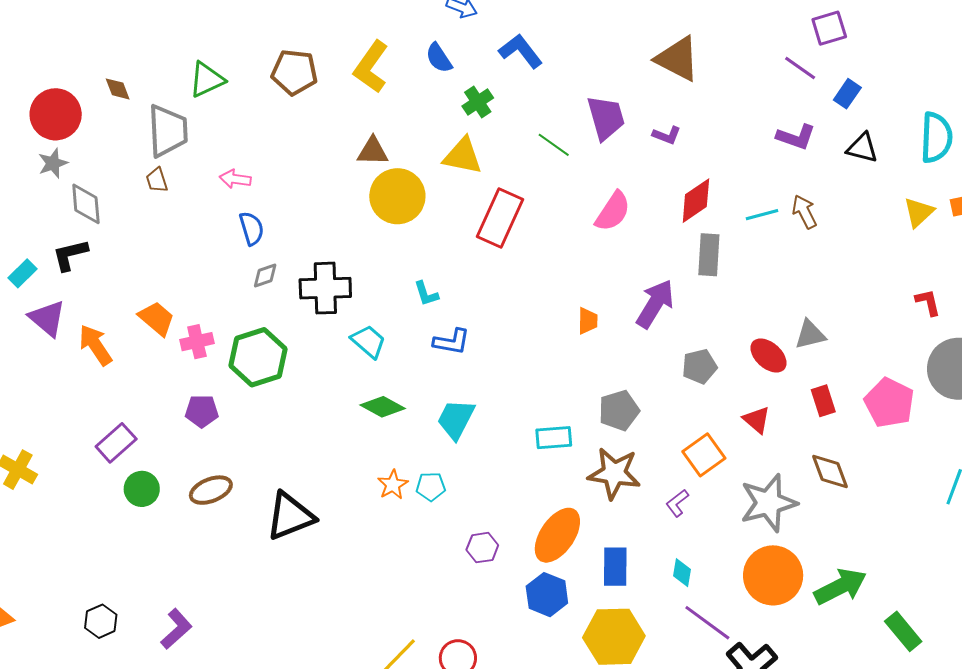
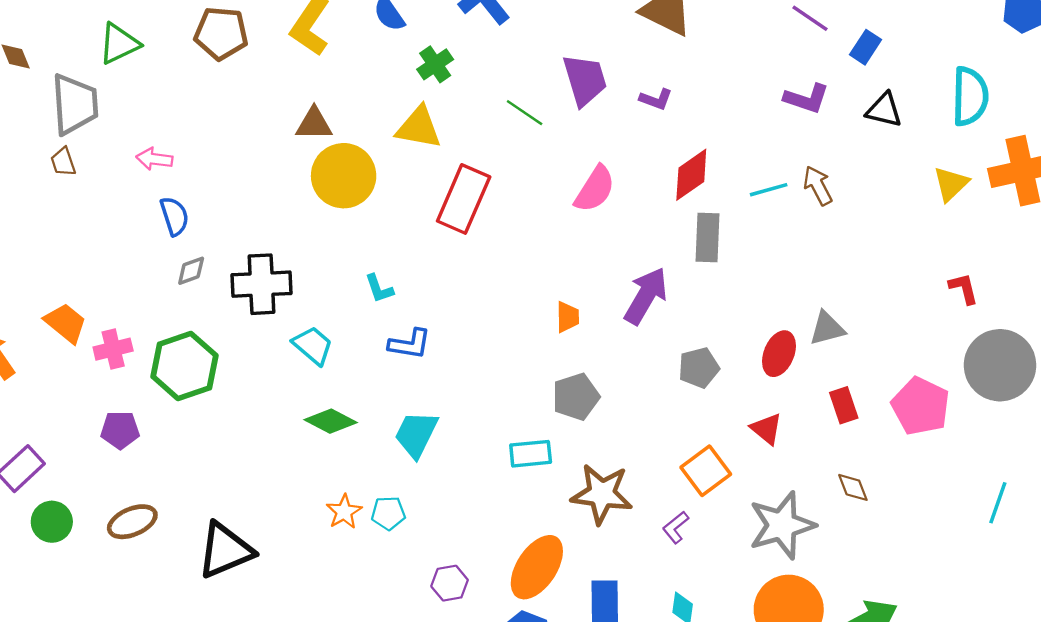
red ellipse: (769, 355) -> (779, 354), turned 72
gray pentagon: (619, 410) -> (576, 397), moved
brown diamond: (830, 471) -> (853, 487), size x0.7

